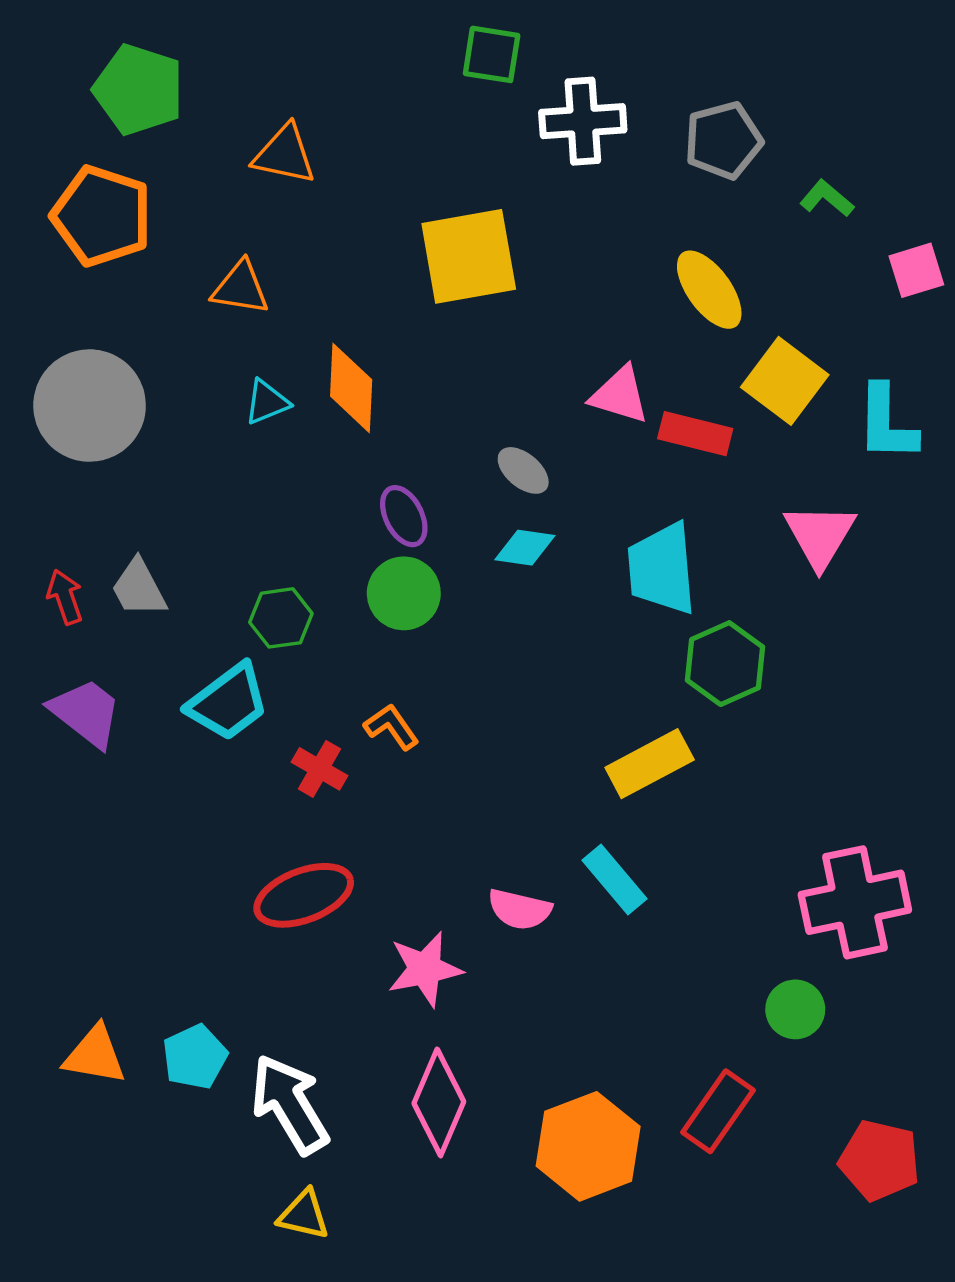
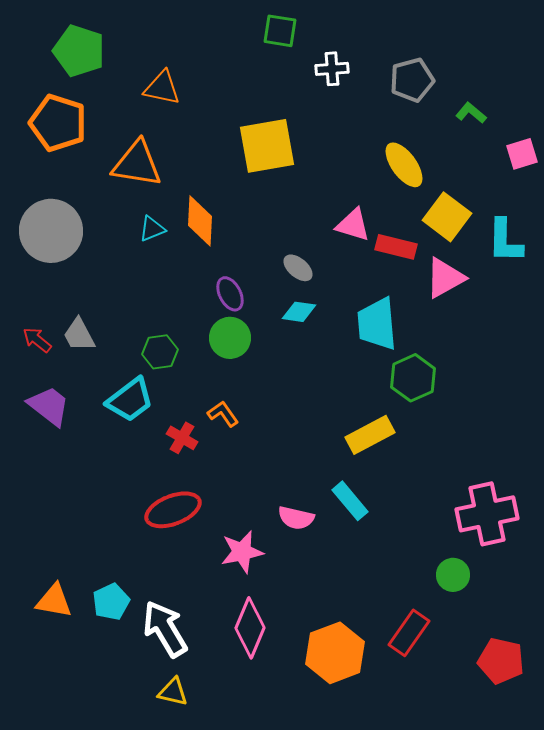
white cross: (583, 121) -> (332, 69), size x0.7
orange triangle: (241, 288) -> (137, 164), size x1.5
pink triangle: (820, 535) -> (445, 278), moved, turned 30
red arrow: (65, 597) -> (37, 340), turned -32

